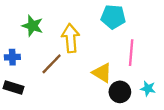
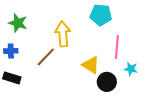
green star: (32, 26) -> (18, 23), moved
cyan star: (148, 89) -> (131, 69), moved

